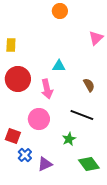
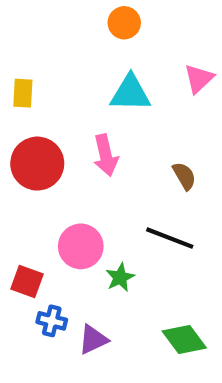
cyan triangle: (59, 66) -> (130, 93), moved, size x1.5
pink arrow: (47, 89) -> (106, 155), moved
green star: (69, 139) -> (120, 277), moved
blue cross: (25, 155) -> (52, 321), turned -32

